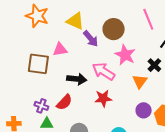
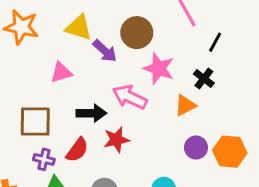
brown square: (38, 64) -> (35, 121), moved
orange triangle: (140, 81) -> (185, 105), turned 35
red star: (103, 98) -> (116, 140), moved

